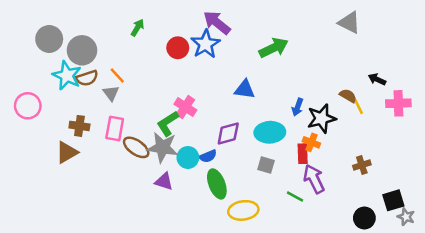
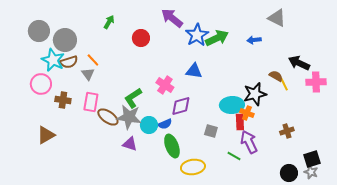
blue star: (206, 44) -> (197, 35), moved
black arrow: (377, 79) -> (299, 63), size x1.5
pink circle: (28, 106) -> (41, 84), moved
pink cross: (185, 107) -> (165, 85), moved
blue arrow: (298, 107) -> (254, 40), moved, turned 64
cyan ellipse: (270, 132) -> (232, 105), moved
brown triangle: (67, 152) -> (46, 135), moved
gray star: (406, 217) -> (311, 172), moved

